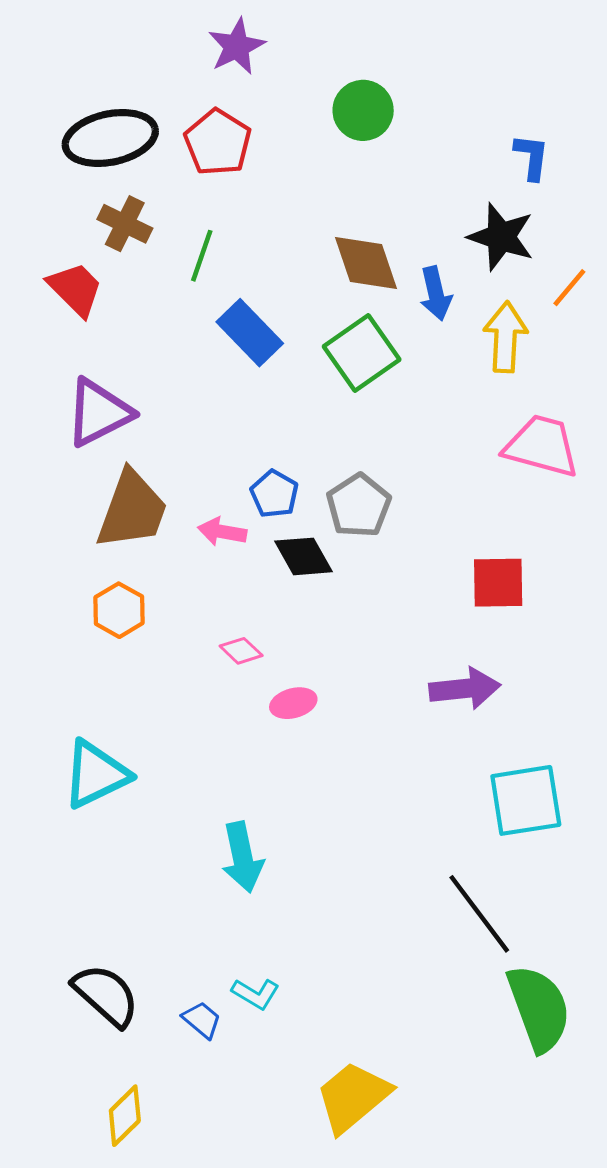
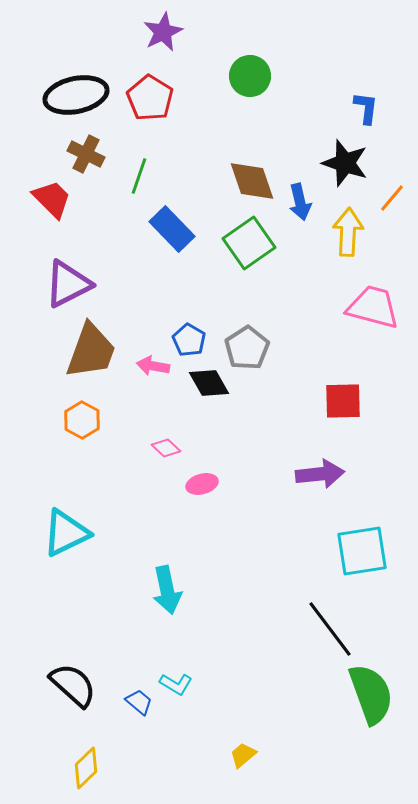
yellow trapezoid: (353, 1097) -> (243, 755), size x0.5

